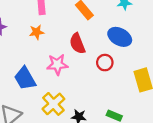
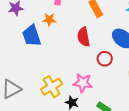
pink star: (57, 64) -> (83, 83), moved
blue trapezoid: (25, 78) -> (32, 36), moved

